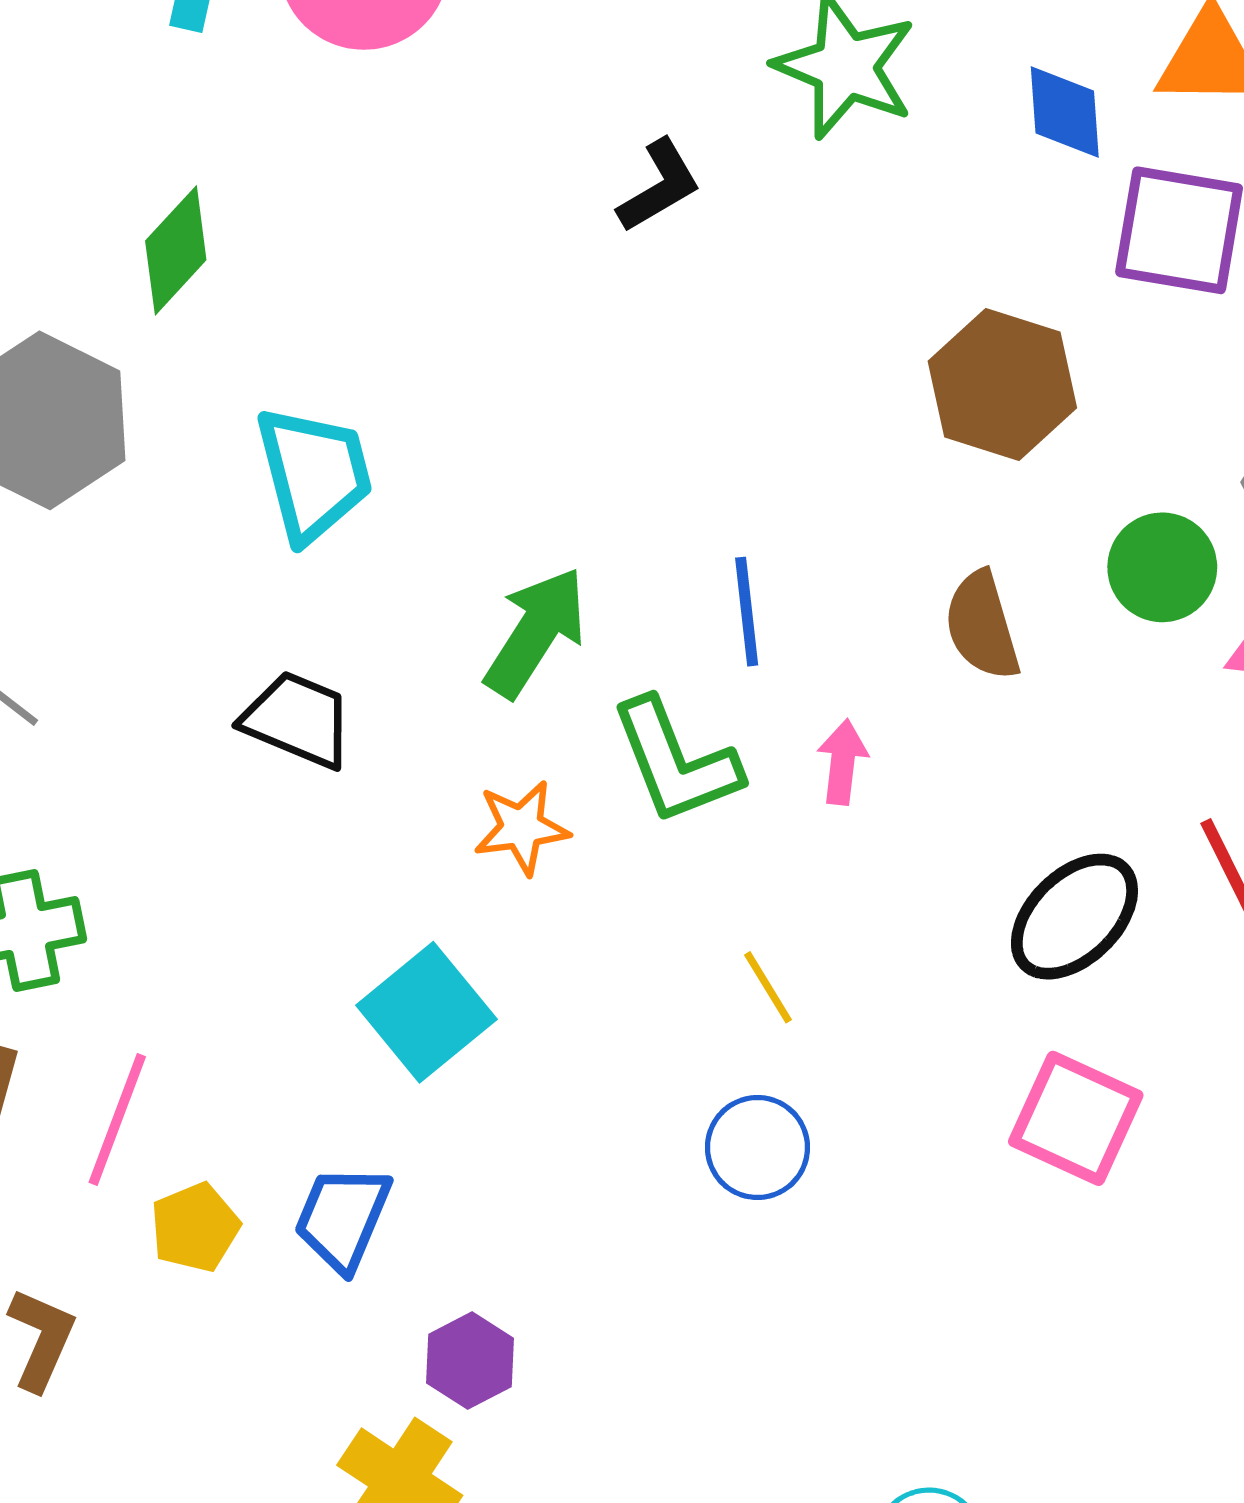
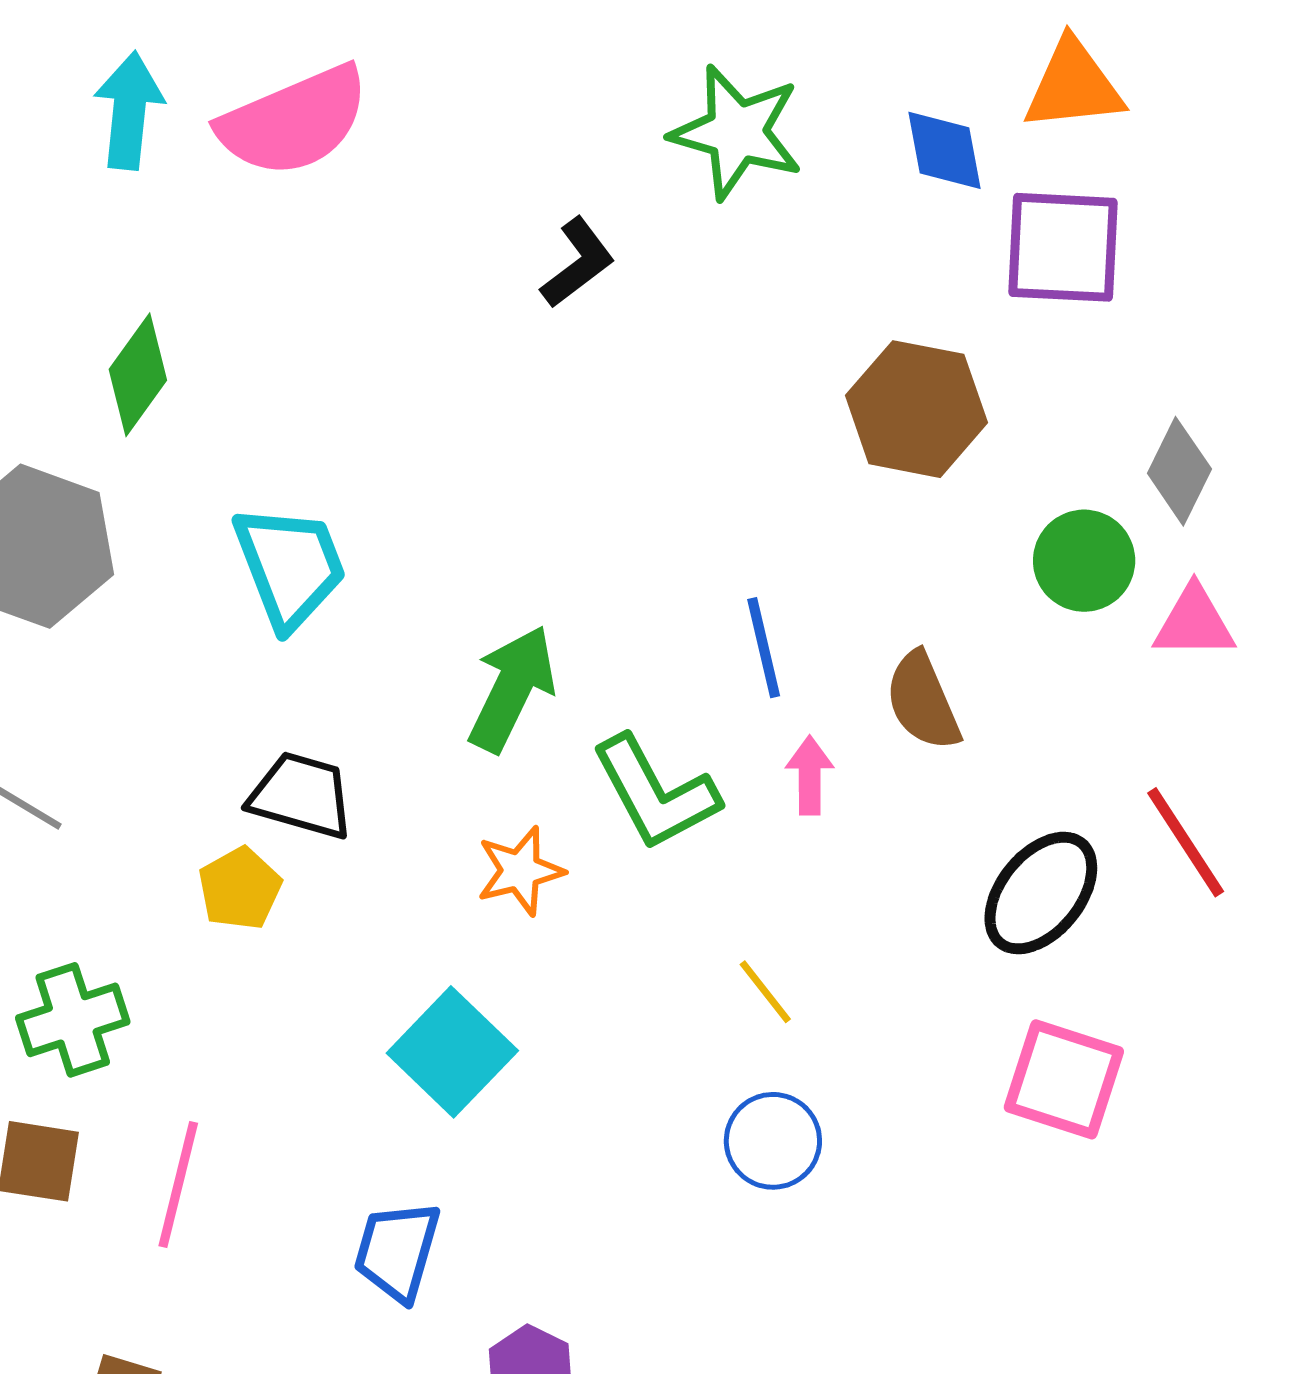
blue line: (747, 612) -> (764, 648), moved
brown semicircle: (982, 626) -> (923, 701), moved
yellow pentagon: (195, 1227) -> (240, 888), moved

